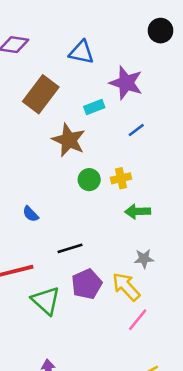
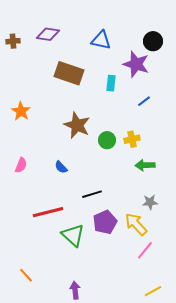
black circle: (160, 31) -> (153, 41), moved
brown rectangle: (41, 94) -> (69, 73), turned 72
cyan rectangle: (94, 107) -> (111, 83), turned -63
brown star: (69, 140) -> (77, 125), moved

